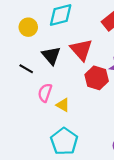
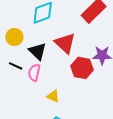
yellow circle: (28, 27) -> (14, 37), moved
pink semicircle: (45, 93) -> (34, 73), moved

